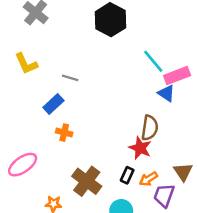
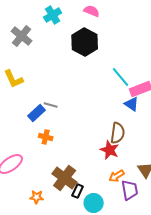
gray line: (70, 78) -> (51, 105), moved
black rectangle: (127, 175) -> (78, 191), moved
purple trapezoid: (164, 195) -> (130, 190), turned 150

